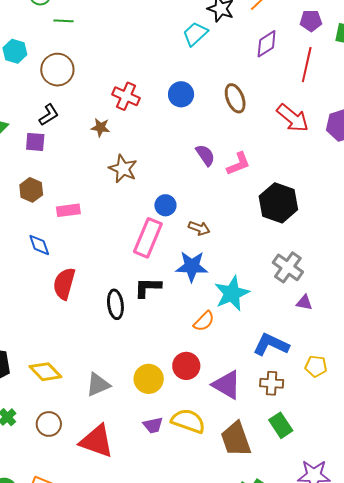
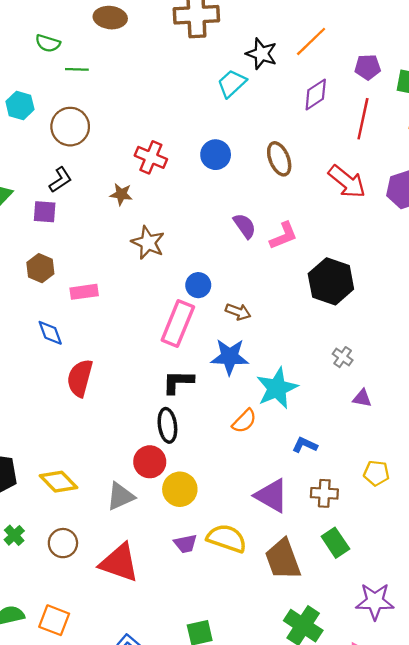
gray cross: (288, 267) -> (343, 357), size x0.6
black ellipse: (115, 304) -> (167, 425), moved
blue L-shape: (271, 345) -> (305, 445), moved, size x0.6
red circle: (186, 366) -> (150, 462), moved

